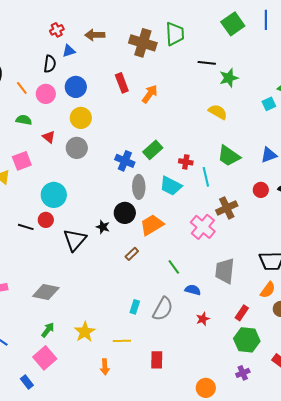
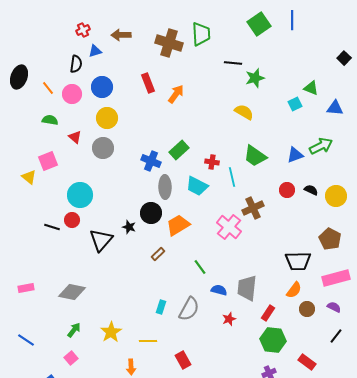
gray trapezoid: (225, 271) -> (247, 288), moved
pink square: (45, 358) -> (71, 358), size x0.6
red rectangle: (157, 360) -> (183, 360), turned -30

